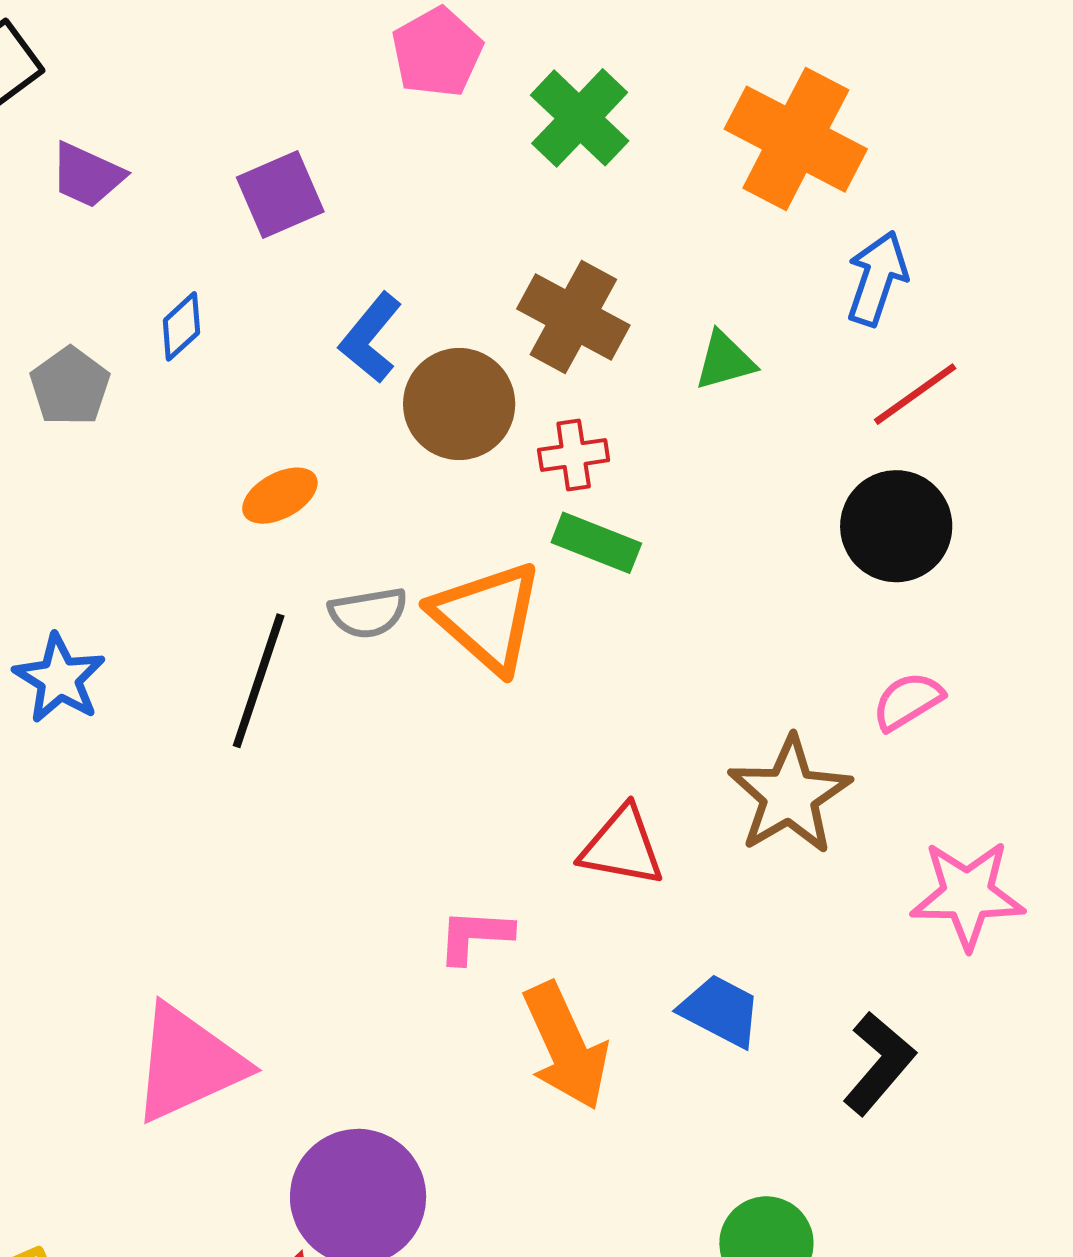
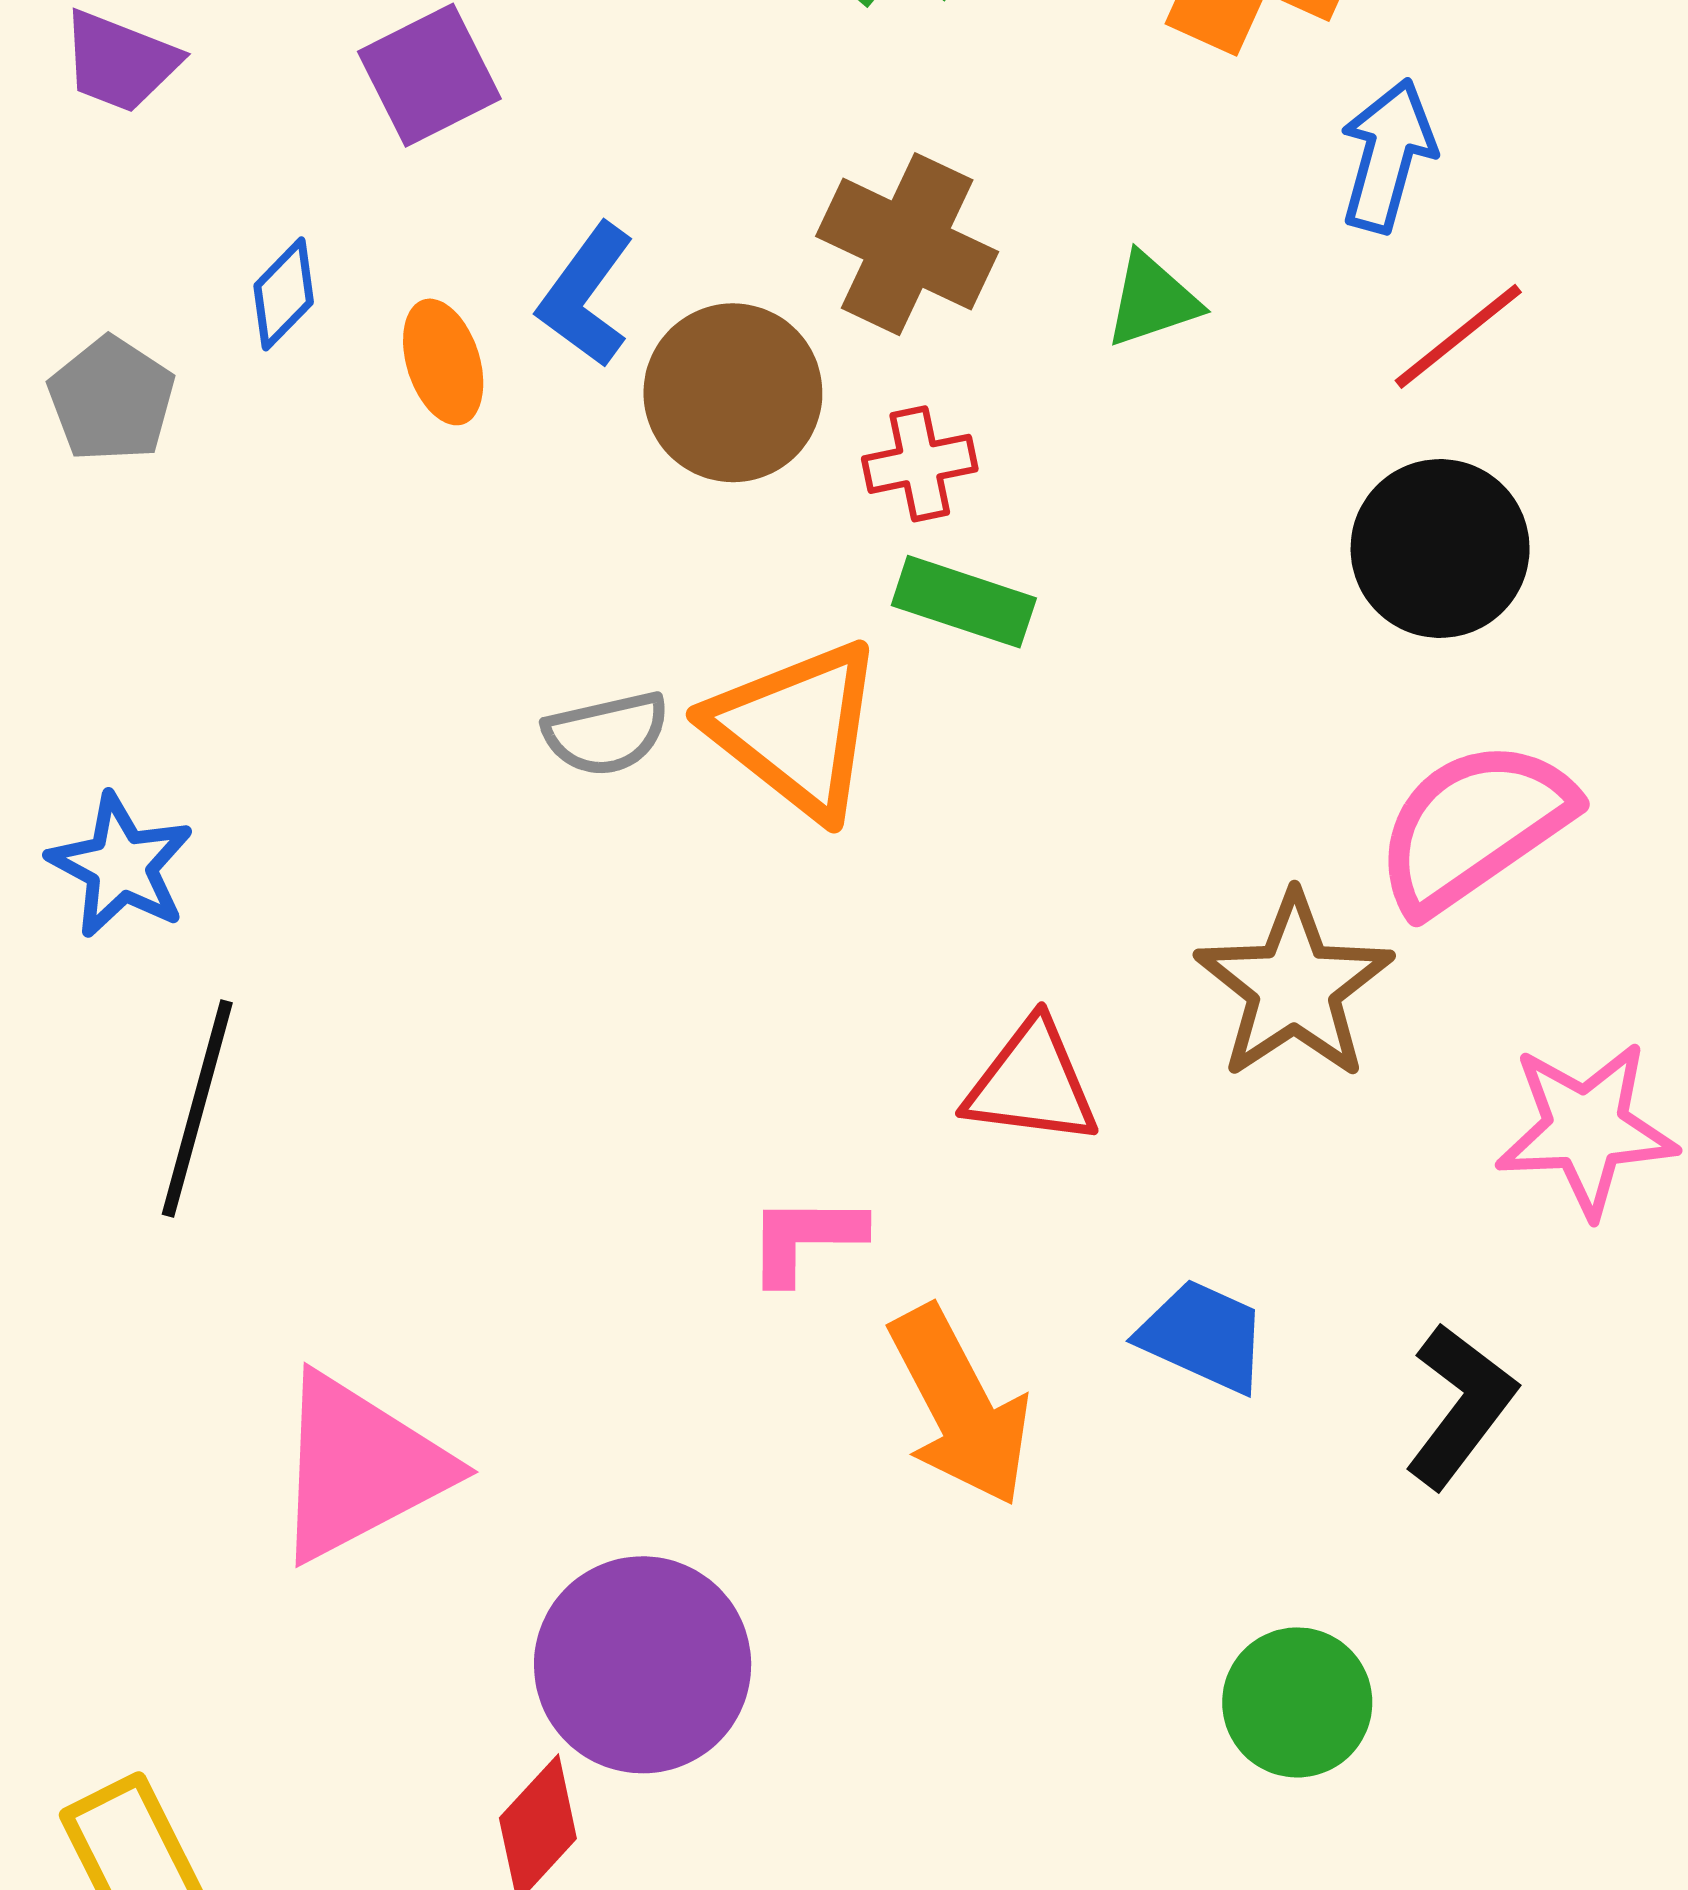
orange ellipse: (280, 496) -> (443, 362), moved, turned -76
black line: (259, 681) -> (197, 1108), moved
pink semicircle: (908, 701) -> (1474, 826), size x1.8

